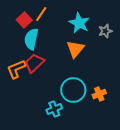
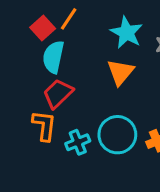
orange L-shape: (16, 69) -> (44, 126), moved, turned 120
cyan cross: (54, 109) -> (78, 142), moved

